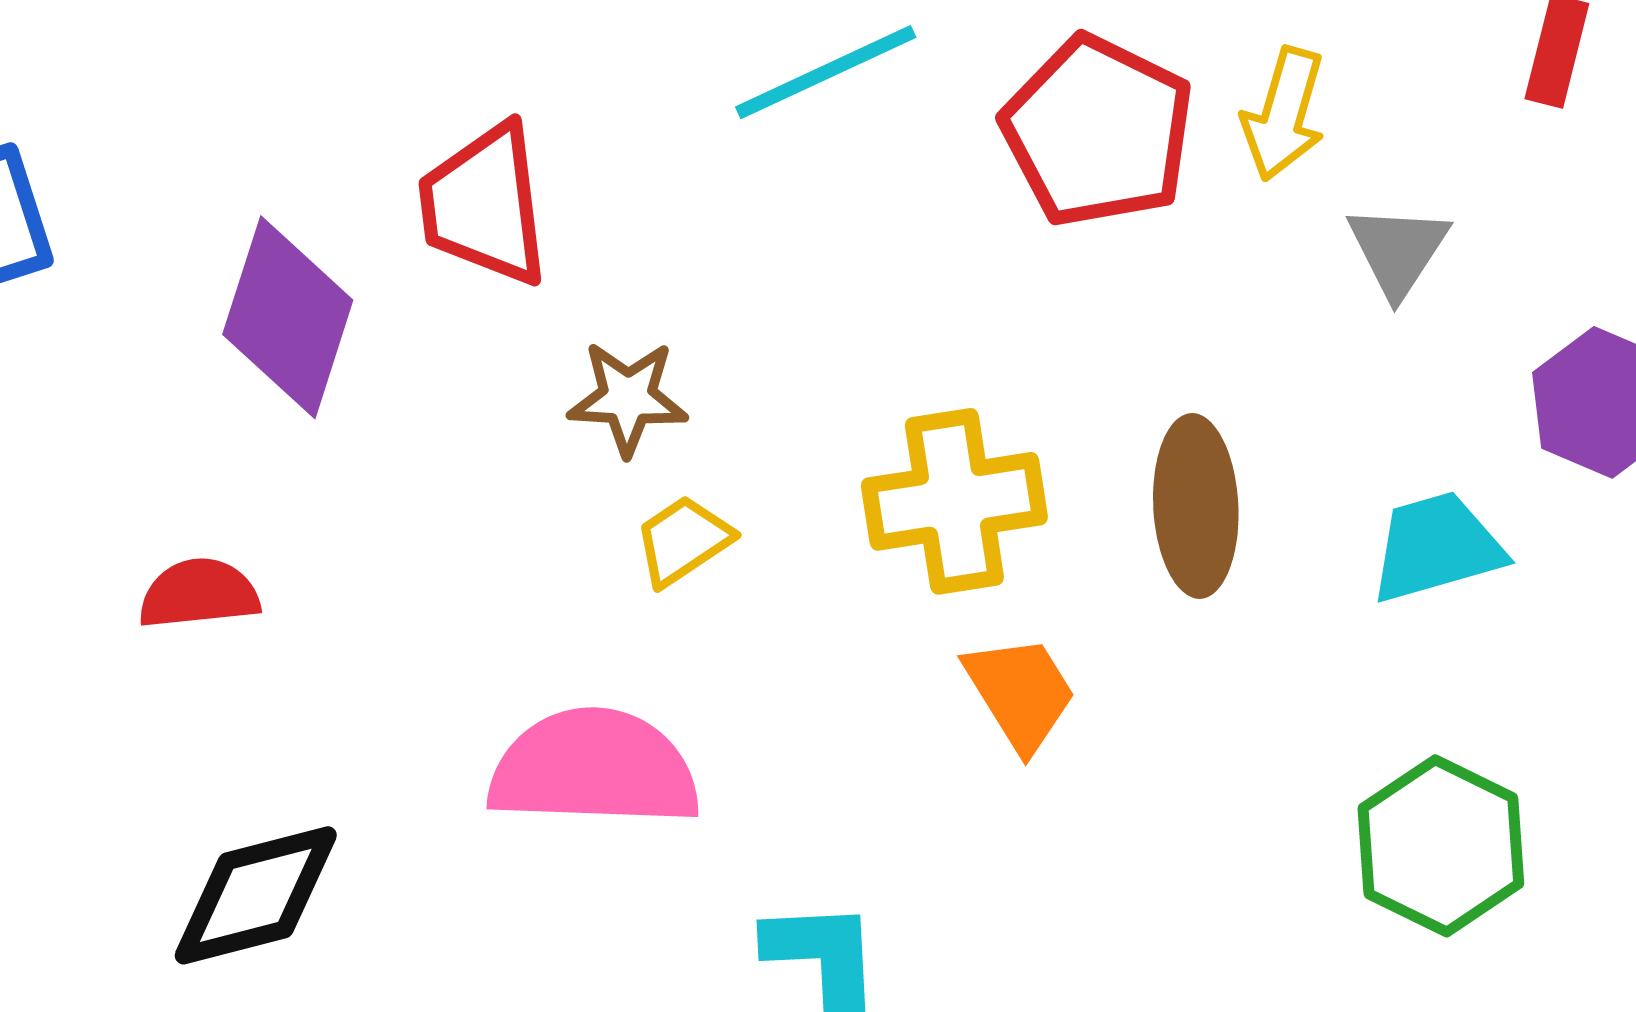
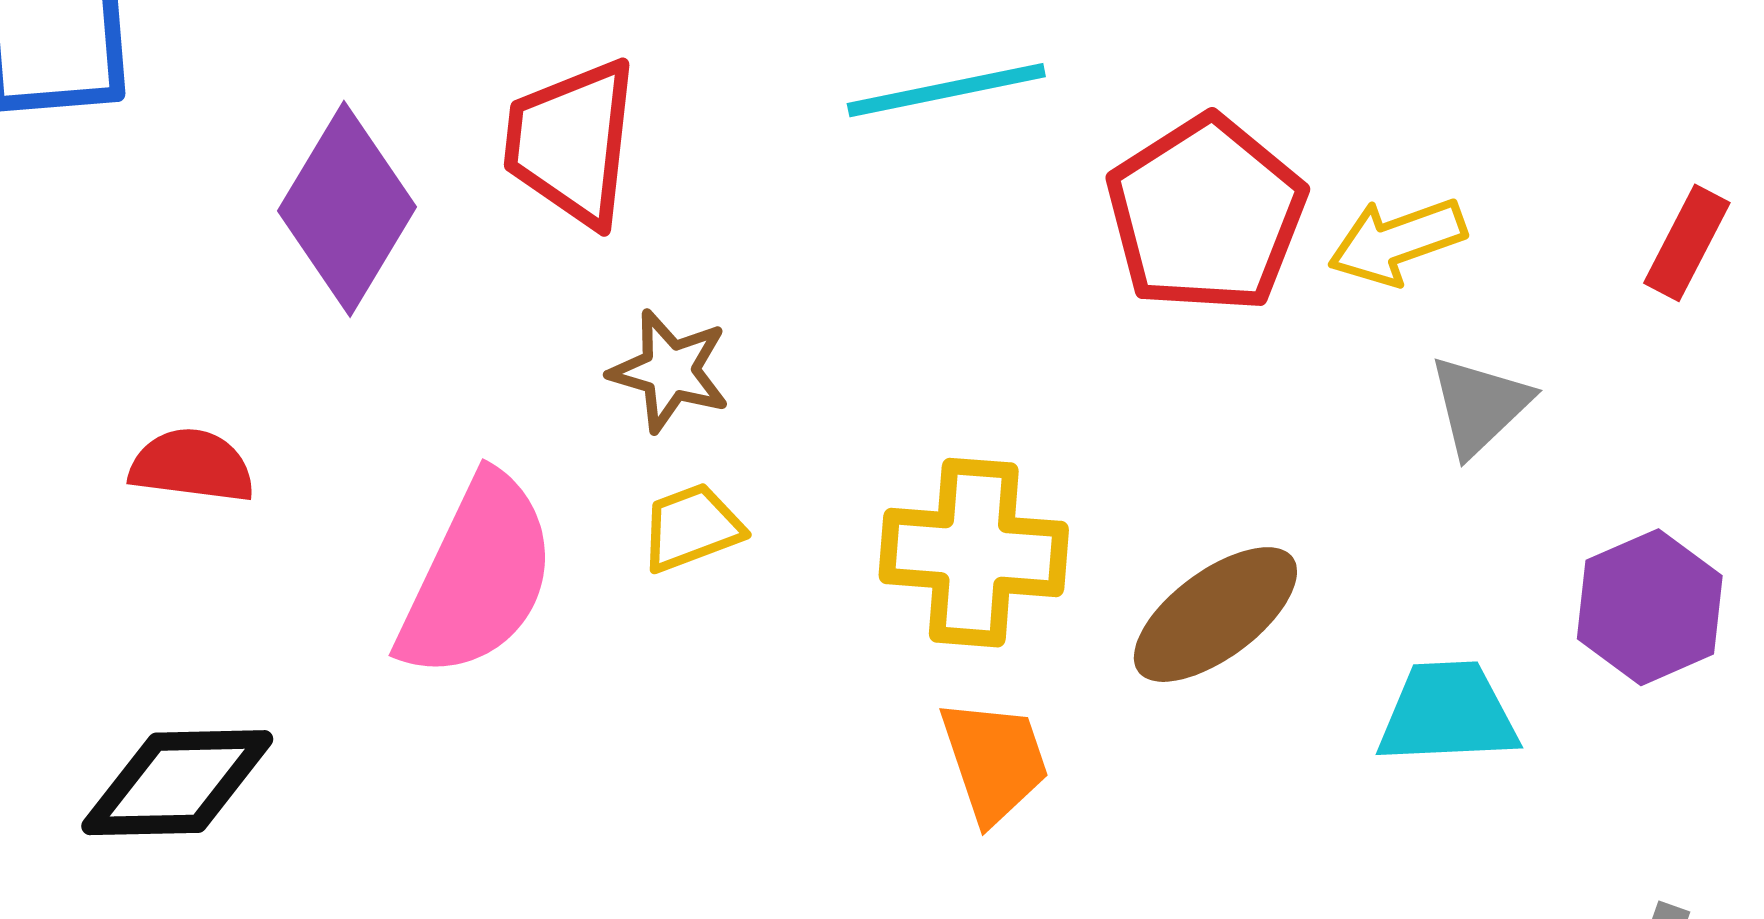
yellow arrow: (1284, 114) -> (1397, 241), turned 41
brown ellipse: (1196, 506) -> (1215, 615), turned 43
pink semicircle: (594, 768) -> (477, 577), moved, turned 100

